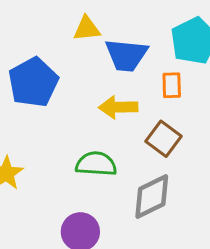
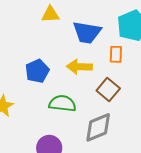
yellow triangle: (87, 29) -> (50, 14), moved
blue pentagon: (33, 82) -> (37, 71), moved, size x0.7

